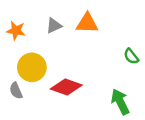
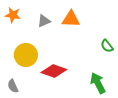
orange star: (16, 31) -> (13, 15), moved
gray semicircle: (16, 91) -> (13, 86), moved

